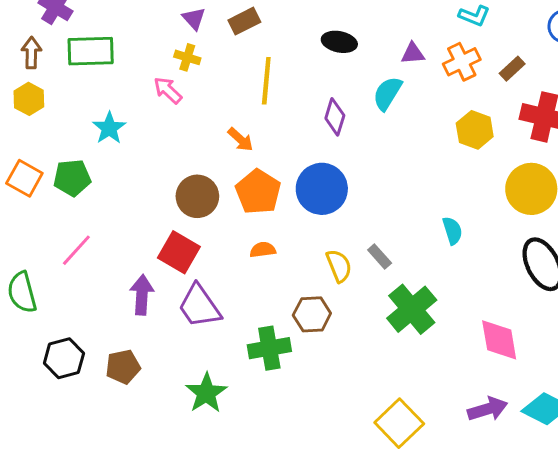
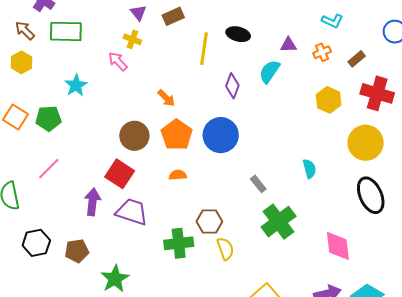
brown arrow: (31, 53) -> (25, 30), turned -50
orange cross: (462, 62) -> (322, 52), size x0.7
yellow line: (266, 81) -> (204, 49), moved
yellow semicircle: (339, 266) -> (225, 249), moved
purple trapezoid: (199, 306) -> (132, 212), turned 140
green star: (206, 393) -> (115, 279), moved

